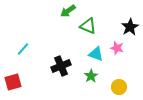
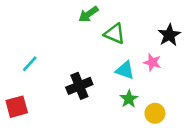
green star: (91, 76) -> (129, 99), moved

